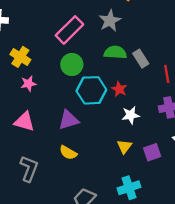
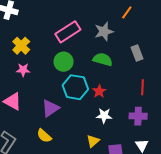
gray rectangle: (141, 59) -> (137, 53), moved
purple triangle: (68, 120) -> (50, 108), turned -30

